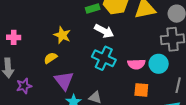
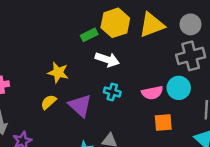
cyan cross: (104, 58) -> (112, 92), size x0.6
purple triangle: (64, 81) -> (80, 106), moved

